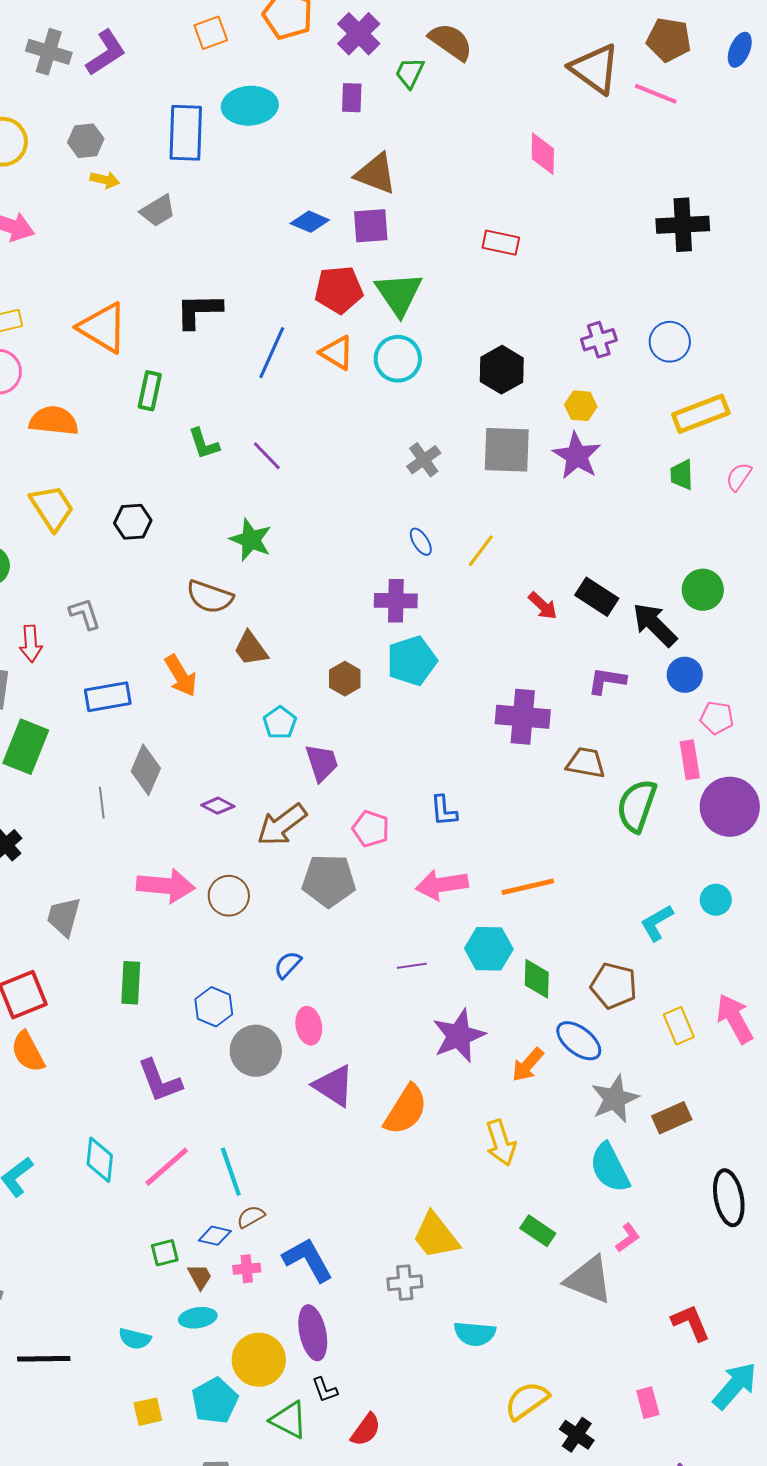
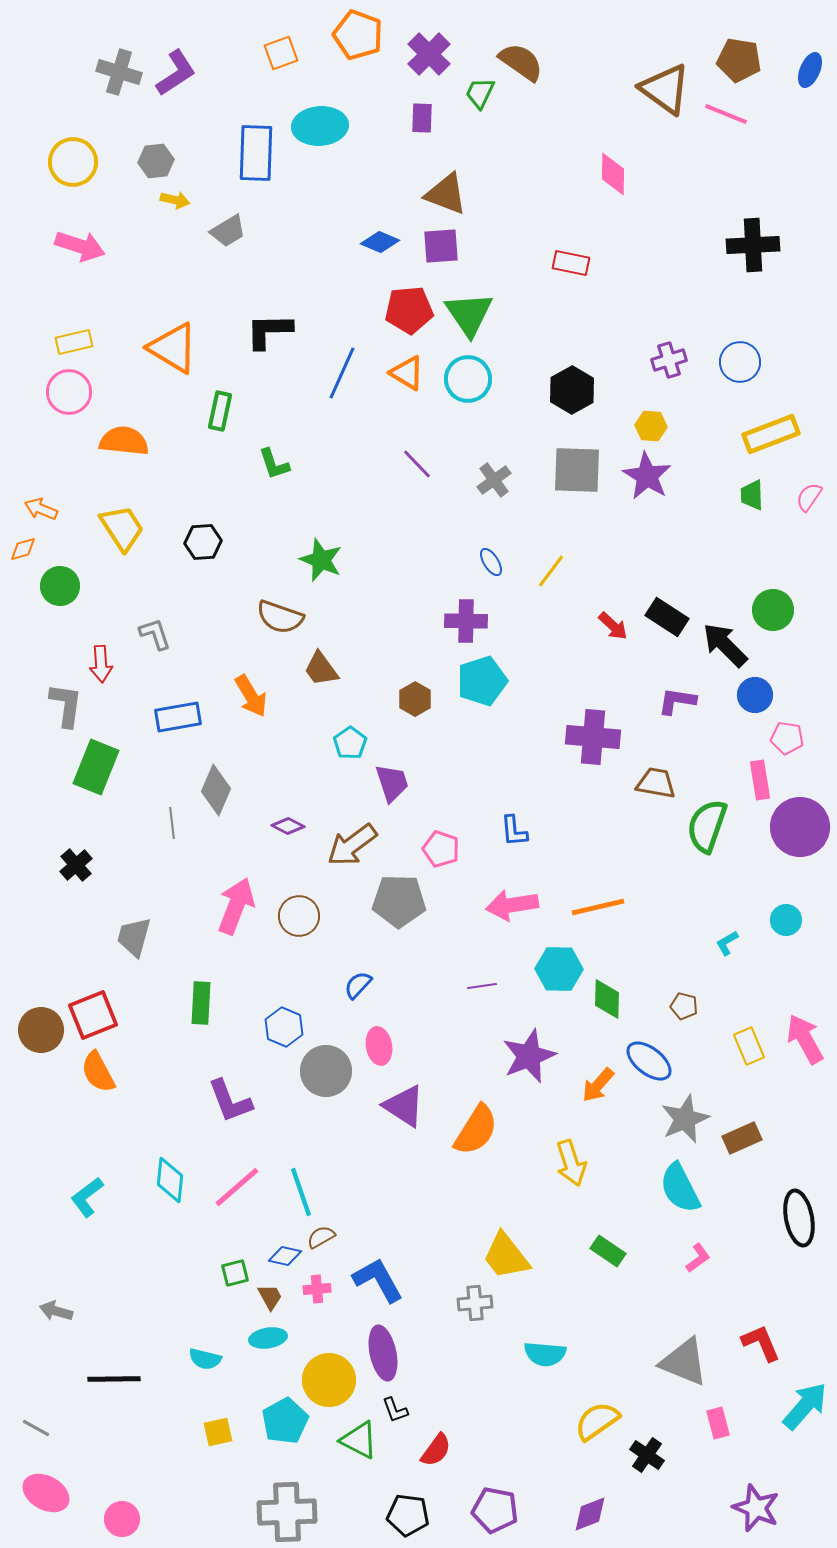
purple line: (267, 456) -> (417, 464), moved
pink arrow: (166, 886) -> (236, 906), turned -74
cyan L-shape: (657, 923) -> (727, 943), size x0.7
brown pentagon: (614, 986) -> (684, 1006), size x0.6
gray triangle: (589, 1280) -> (684, 1362), moved

